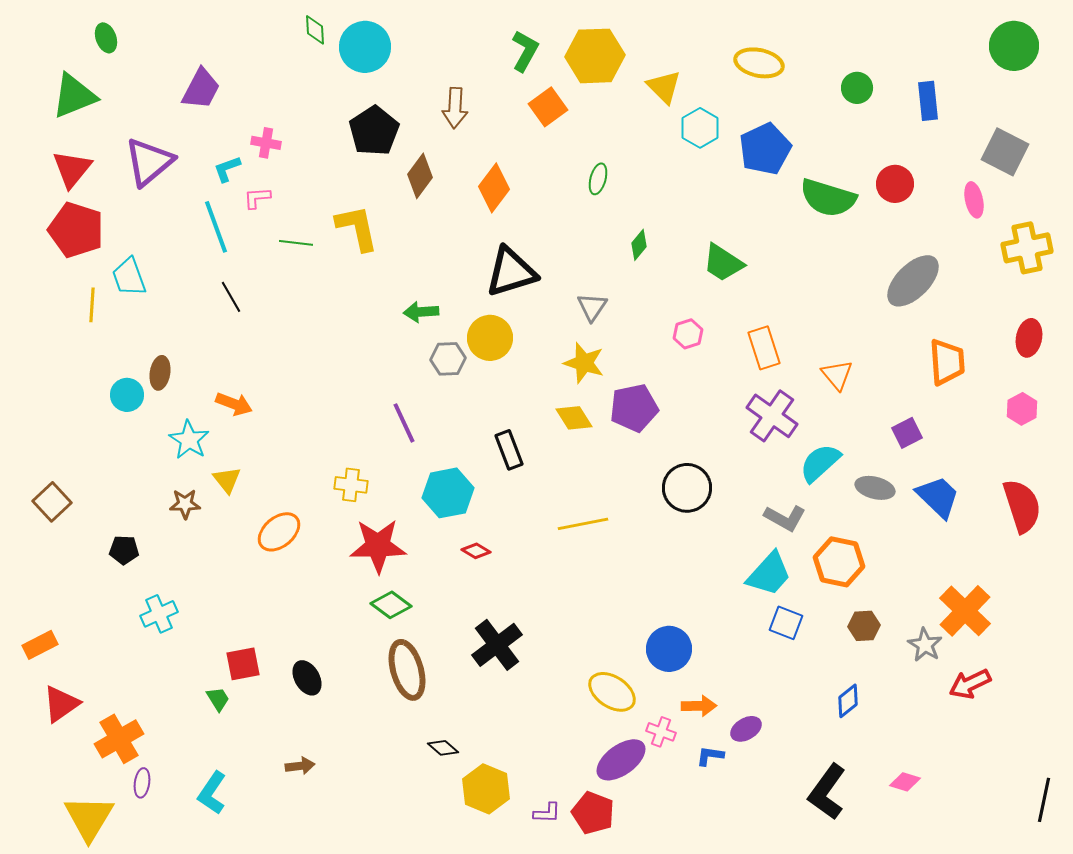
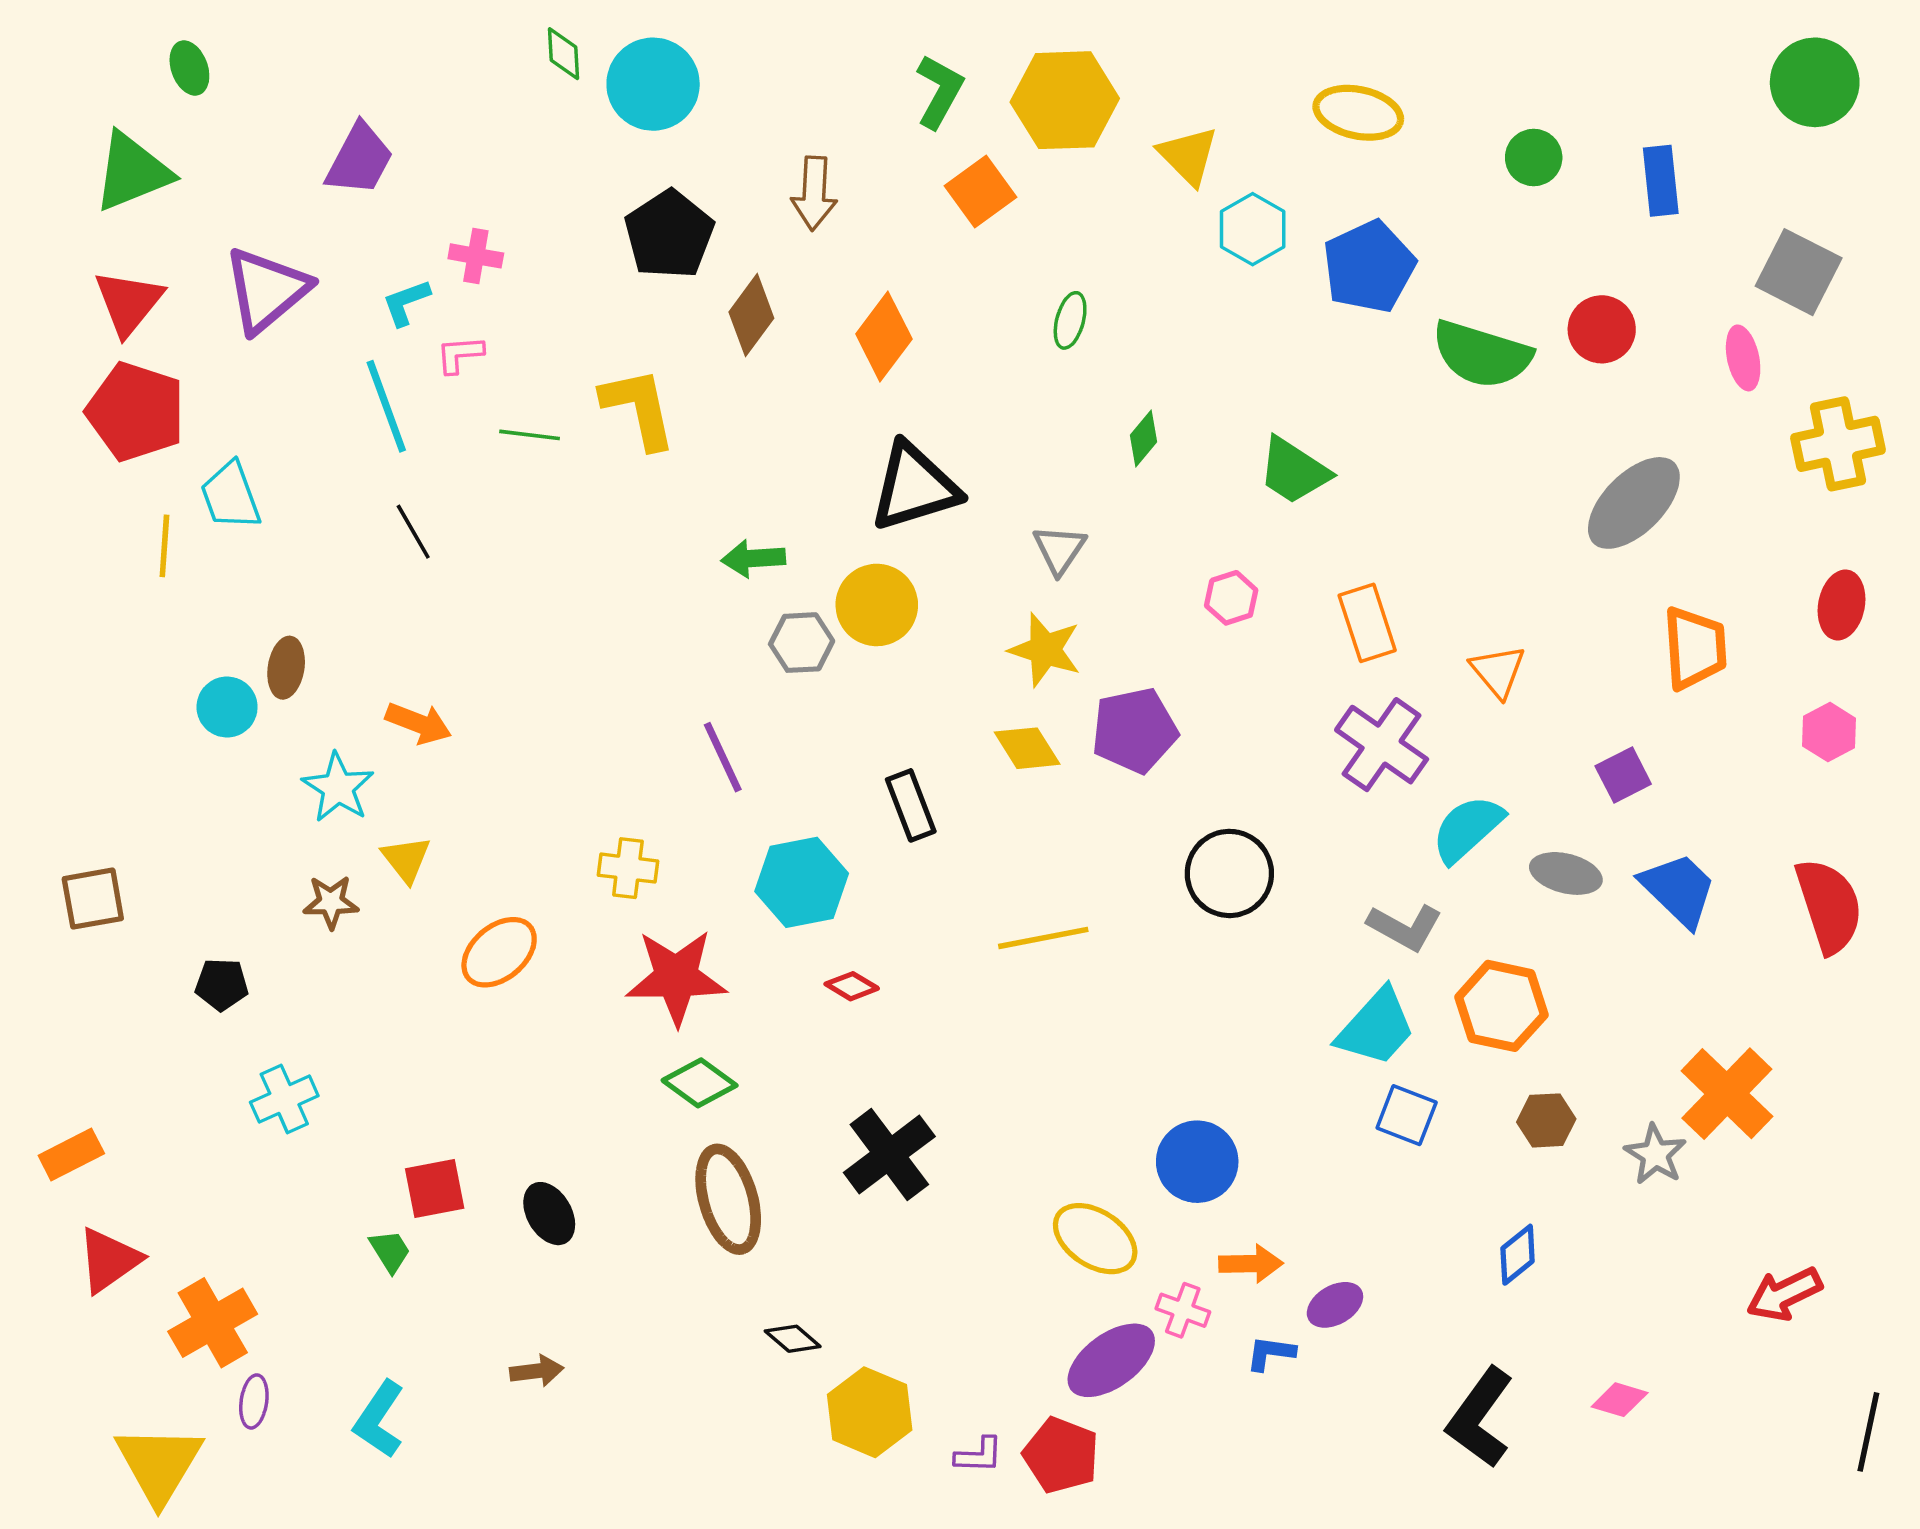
brown square: (52, 502) -> (93, 899), turned 33
red arrow: (970, 684) -> (1784, 1294), moved

